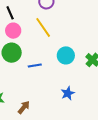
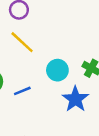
blue star: (68, 93) -> (75, 99), moved, size x1.5

